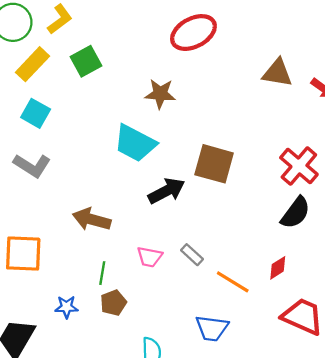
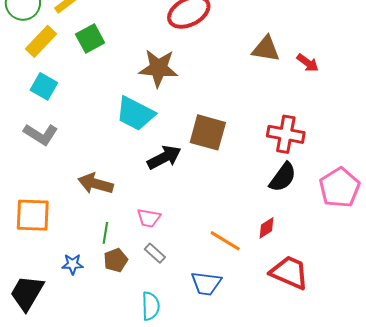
brown star: (160, 94) -> (158, 68), size x1.4
red cross: (299, 166) -> (286, 134), turned -30
gray rectangle: (192, 255) -> (155, 253), moved

